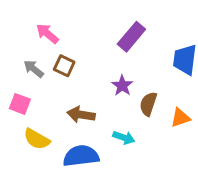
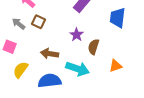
orange triangle: (180, 118) -> (116, 66), moved
cyan arrow: (124, 138) -> (78, 69), size x1.6
yellow semicircle: (37, 139) -> (21, 70), turned 96

